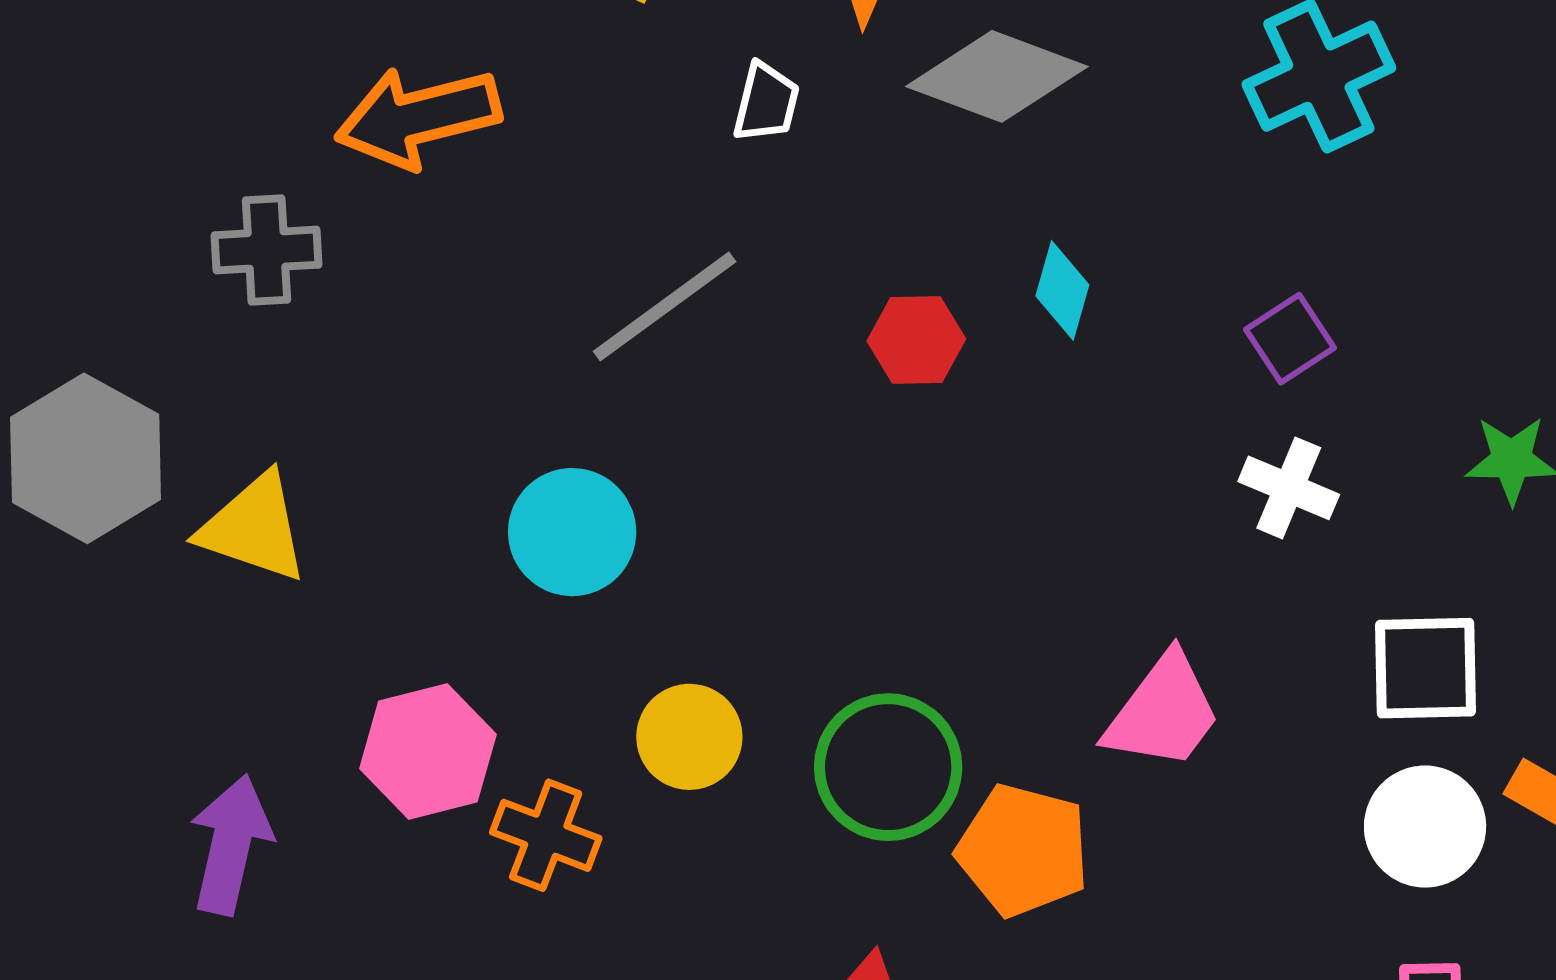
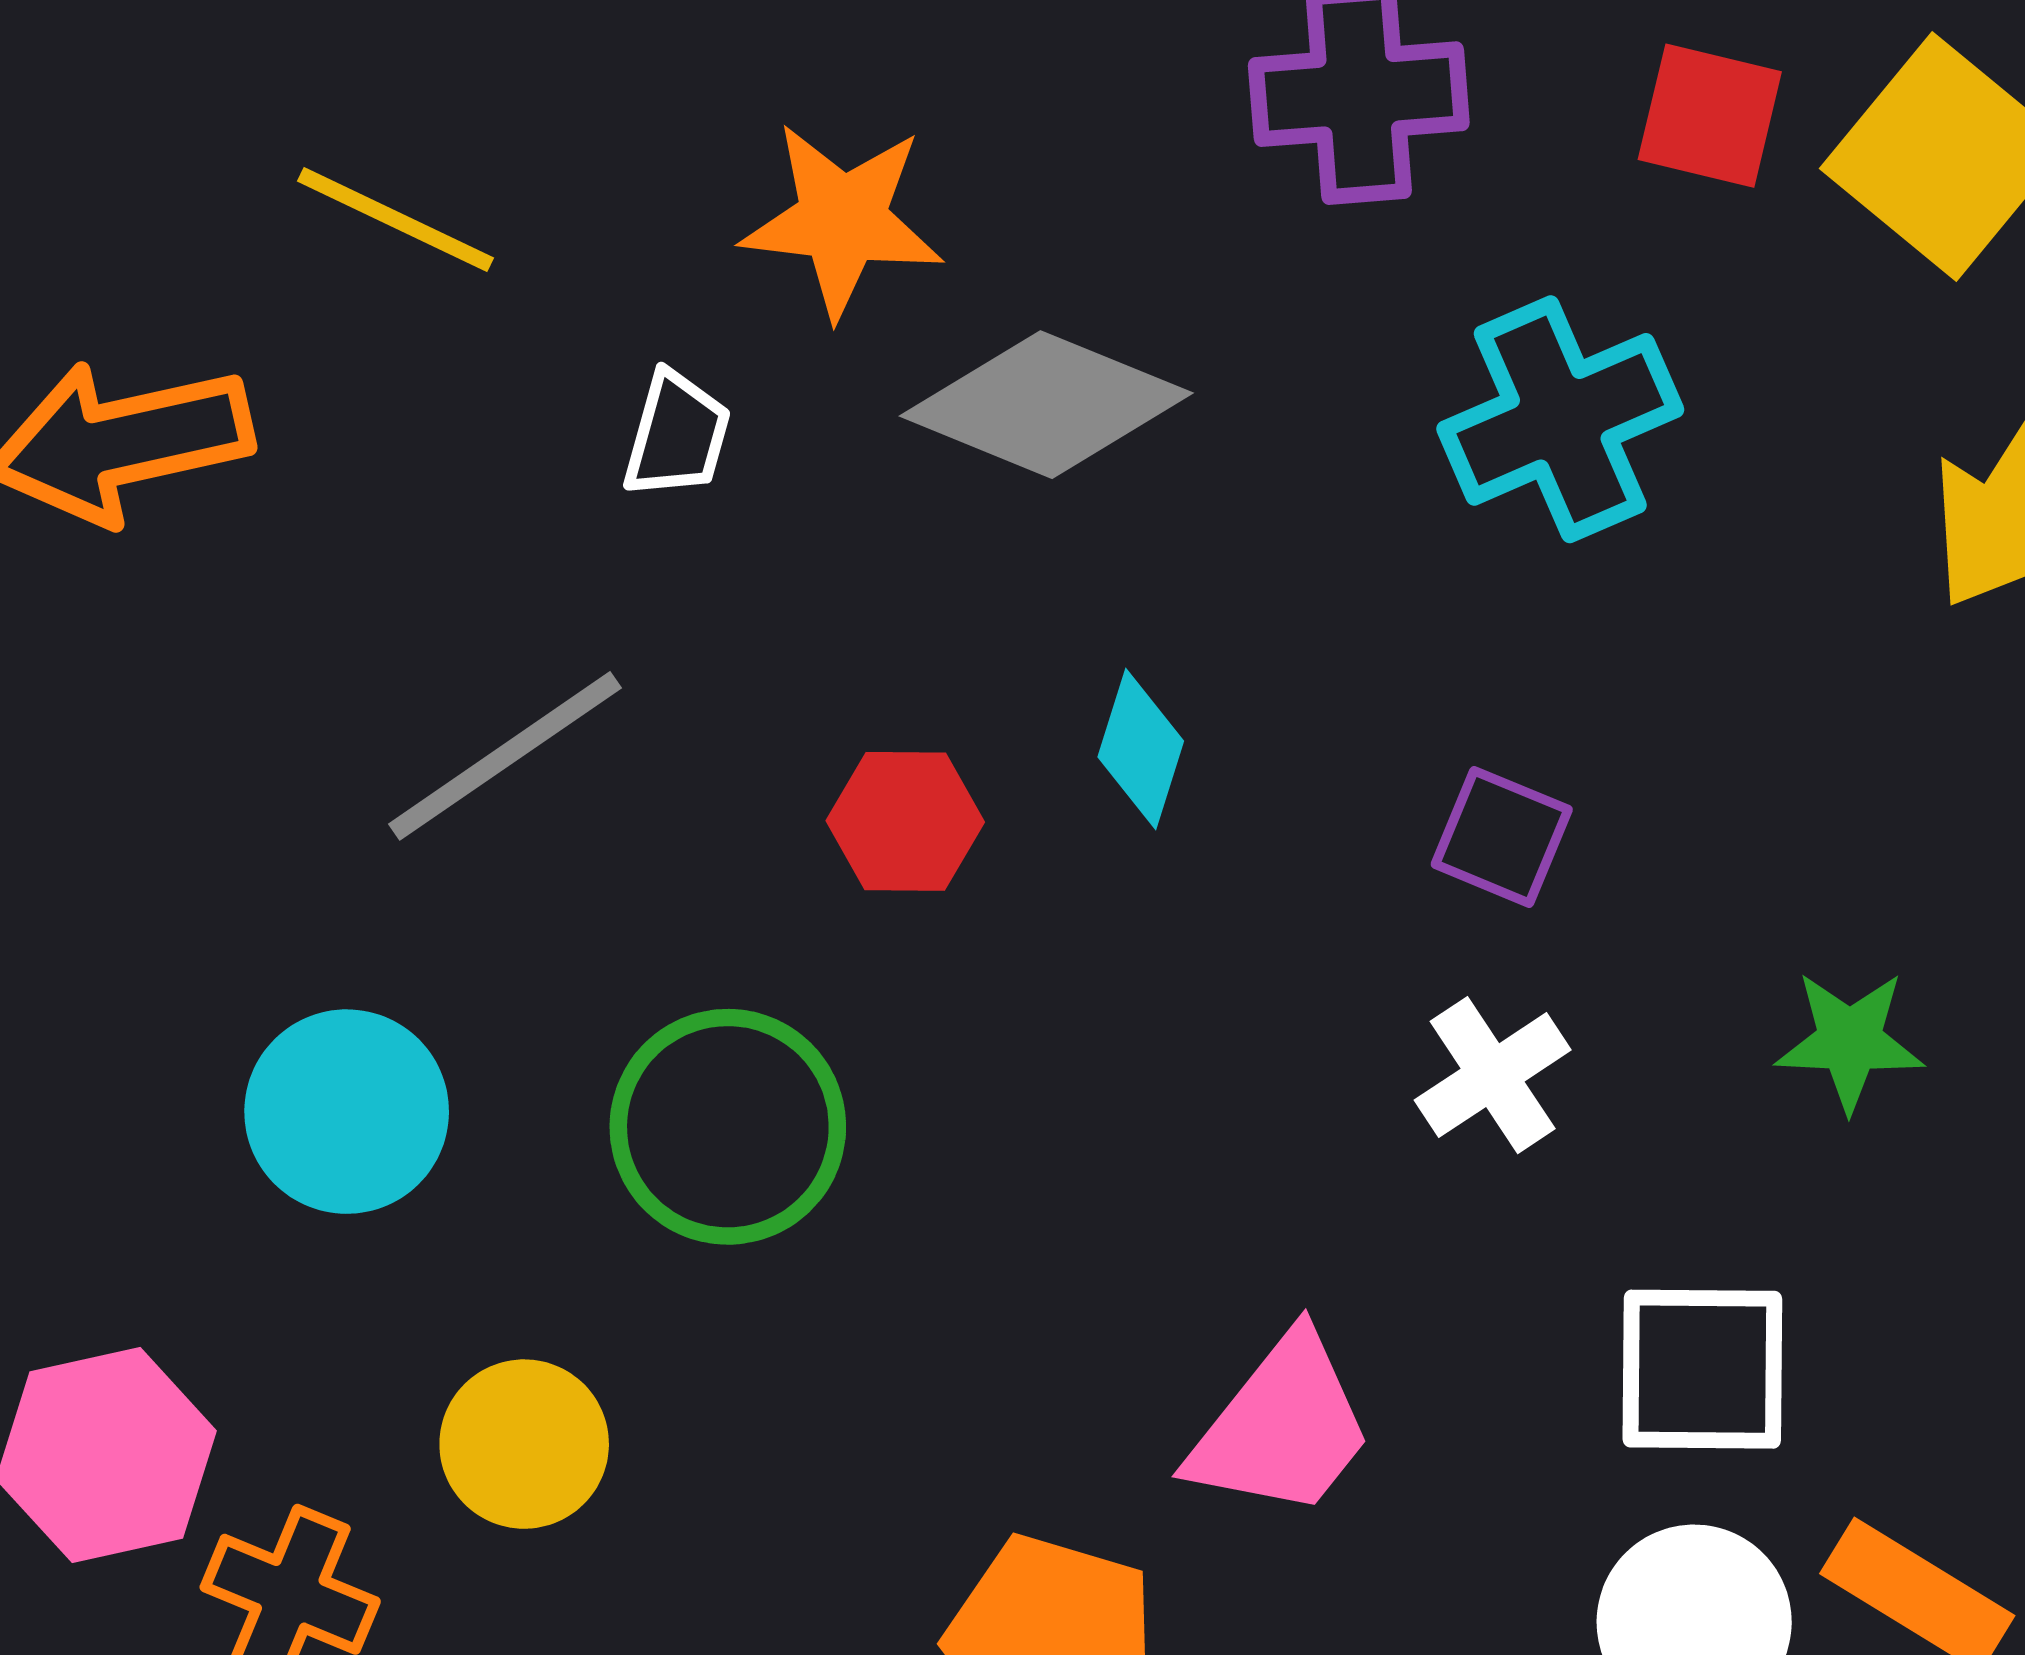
purple square: (1290, 339) -> (1502, 837), turned -36
white cross: (1289, 488) -> (1493, 1075), turned 32
green circle: (888, 767) -> (728, 1127), moved

